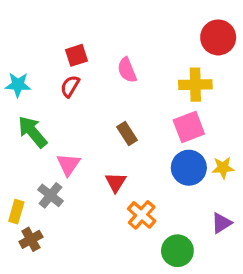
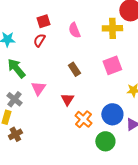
yellow cross: (195, 85) -> (112, 28), moved
blue circle: (189, 168) -> (112, 114), moved
gray cross: (50, 195) -> (14, 99), moved

